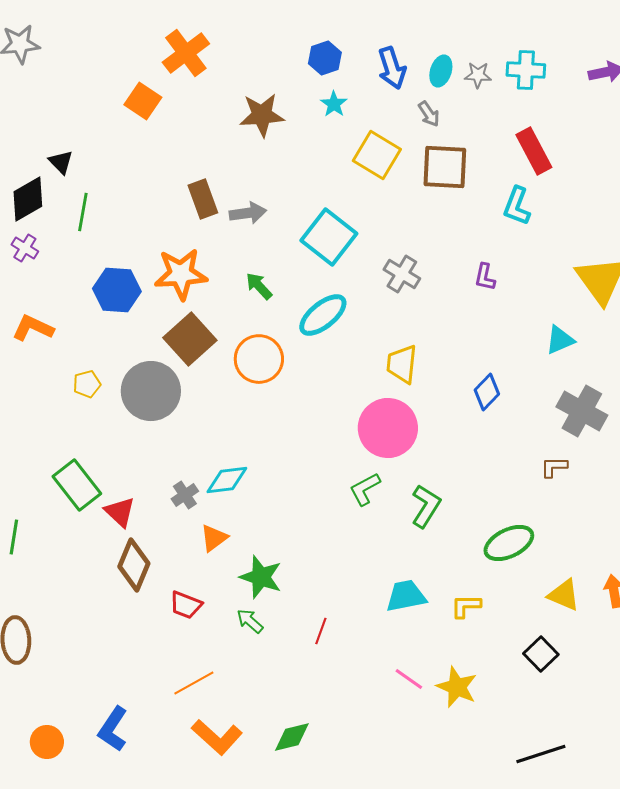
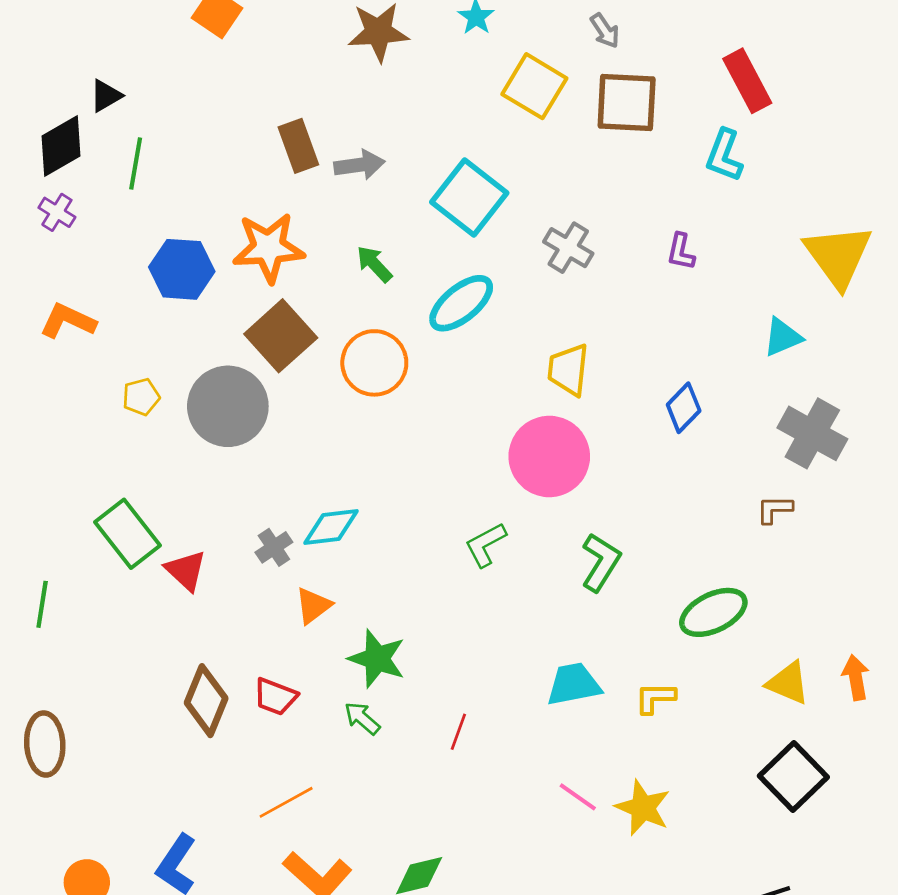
black triangle: (61, 162) -> (106, 96), turned 44
green L-shape: (365, 489) -> (486, 545), moved
brown diamond: (134, 565) -> (206, 701), moved
black square: (541, 654) -> (793, 777), moved, size x1.4

